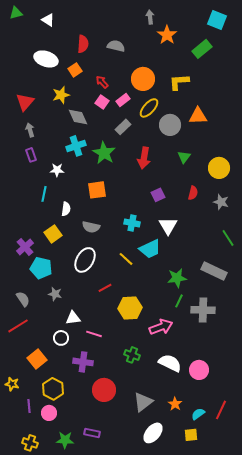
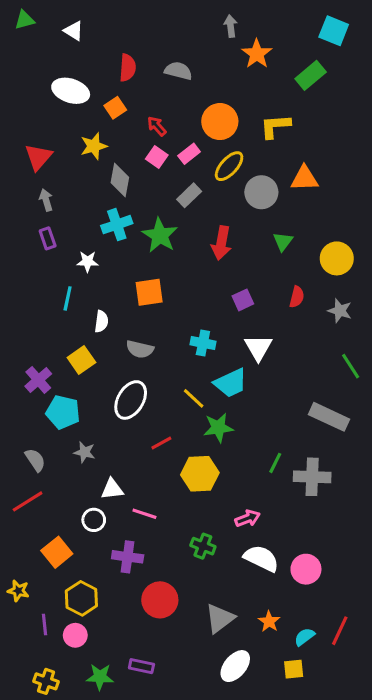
gray diamond: (78, 117) -> (120, 180), turned 35
green star: (177, 278) -> (218, 428), moved
pink arrow: (161, 327) -> (248, 518), moved, size x0.7

